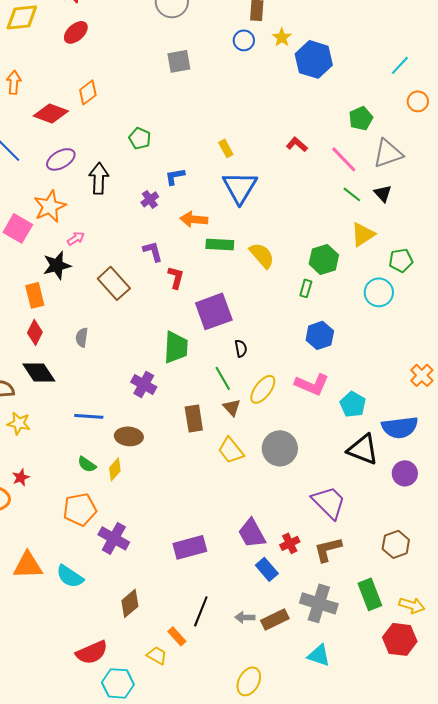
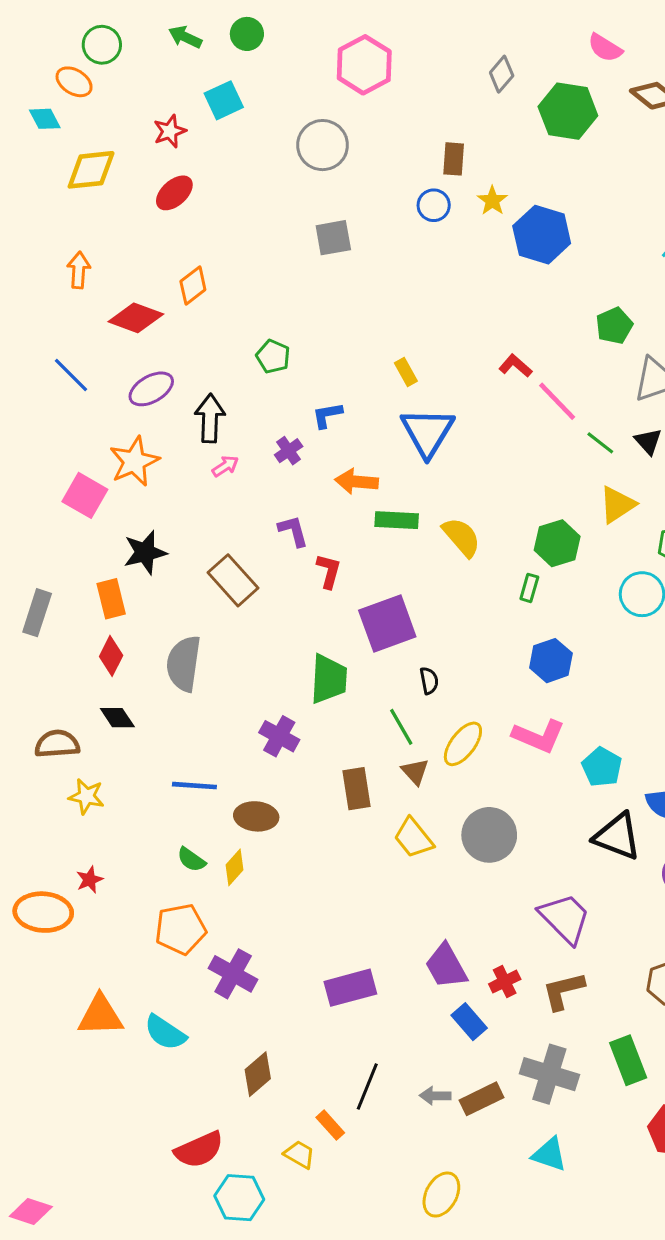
pink line: (344, 159) -> (557, 401), moved
pink arrow: (76, 238) -> (225, 466), moved
gray semicircle: (82, 337) -> (184, 664), size x1.8
black diamond: (39, 372) -> (117, 718), size x0.7

